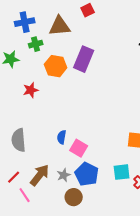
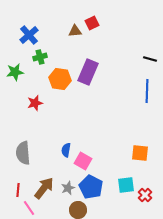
blue cross: (25, 22) -> (29, 35), turned -30
brown triangle: (60, 26) -> (75, 31), moved, size x0.6
red line: (14, 177) -> (18, 190), turned -40

